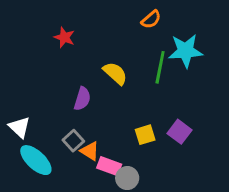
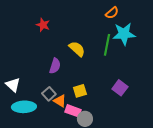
orange semicircle: (151, 19) -> (112, 13), moved
yellow square: (145, 135) -> (80, 91), moved
cyan ellipse: (36, 160) -> (24, 107), turned -45

